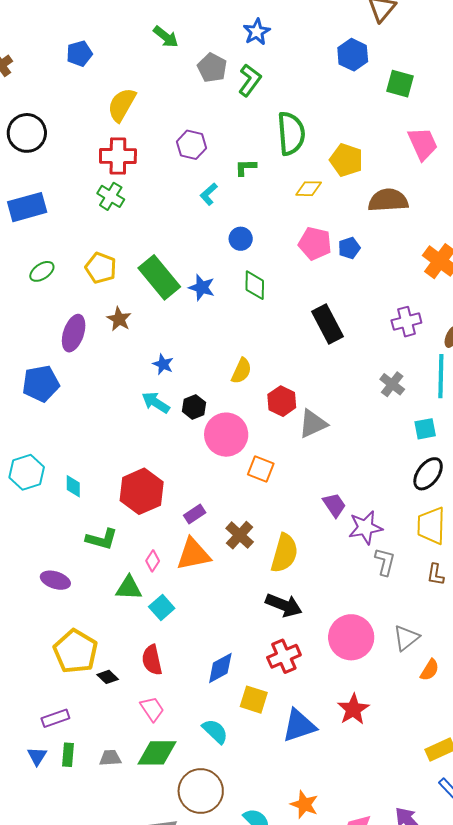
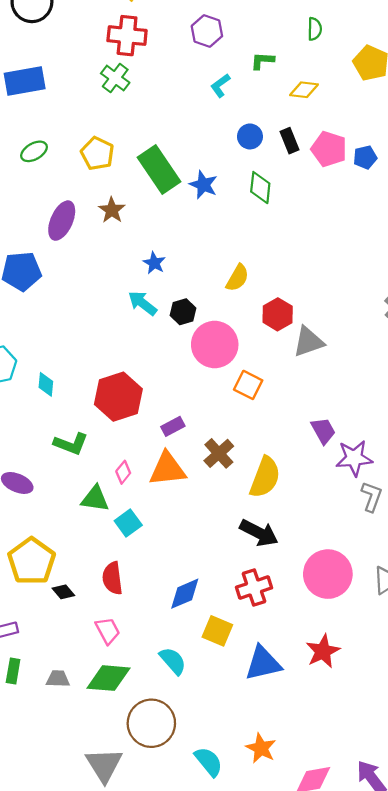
green semicircle: (291, 133) -> (315, 29), size x0.5
yellow diamond: (309, 189) -> (304, 90), moved
black rectangle: (327, 324) -> (290, 141), moved, size x0.6

